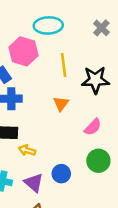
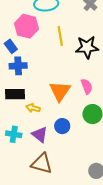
orange triangle: (61, 104) -> (60, 91), moved, size x1.6
pink semicircle: (93, 127) -> (87, 86), turned -63

